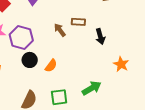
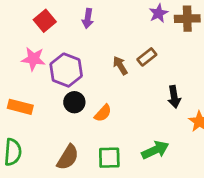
brown rectangle: (78, 22) -> (147, 57), turned -48
black arrow: (100, 36) -> (174, 97), moved

